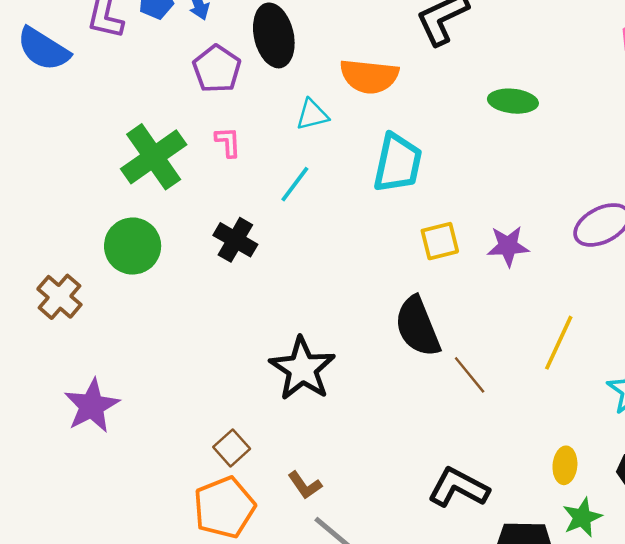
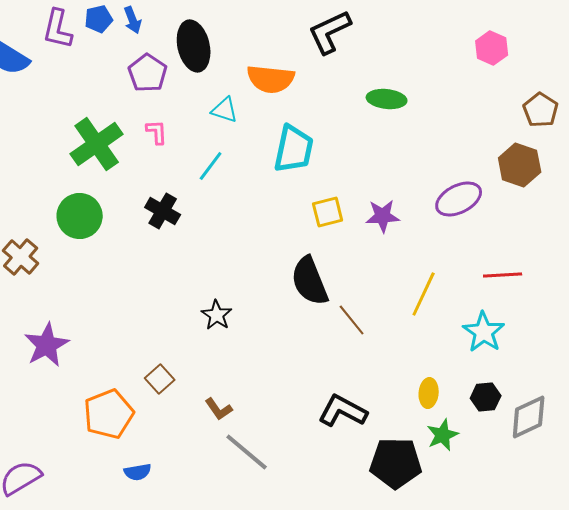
cyan triangle: (312, 115) -> (225, 110), turned 32
black star: (302, 369) -> (217, 315), size x0.6
orange pentagon: (224, 507) -> (109, 414), moved

